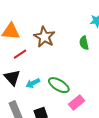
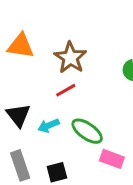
red line: (20, 54) -> (66, 90), moved
pink rectangle: (77, 103) -> (112, 159), turned 56

